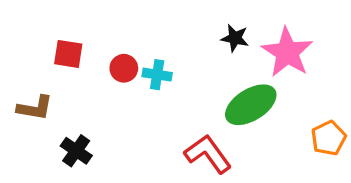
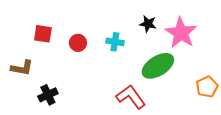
cyan cross: (157, 75) -> (115, 42), moved
black cross: (76, 151) -> (48, 95), turned 30

